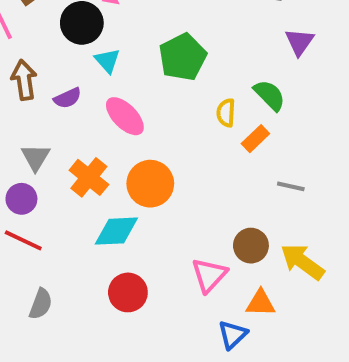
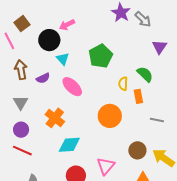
orange rectangle: (255, 139) -> (138, 96), turned -56
gray triangle: (36, 157) -> (21, 103), moved
orange circle: (150, 184) -> (110, 116), moved
pink triangle: (209, 275) -> (106, 166), moved

